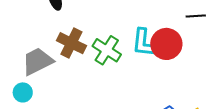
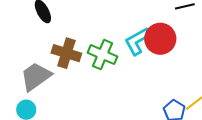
cyan L-shape: (143, 43) -> (137, 41), turned 64

